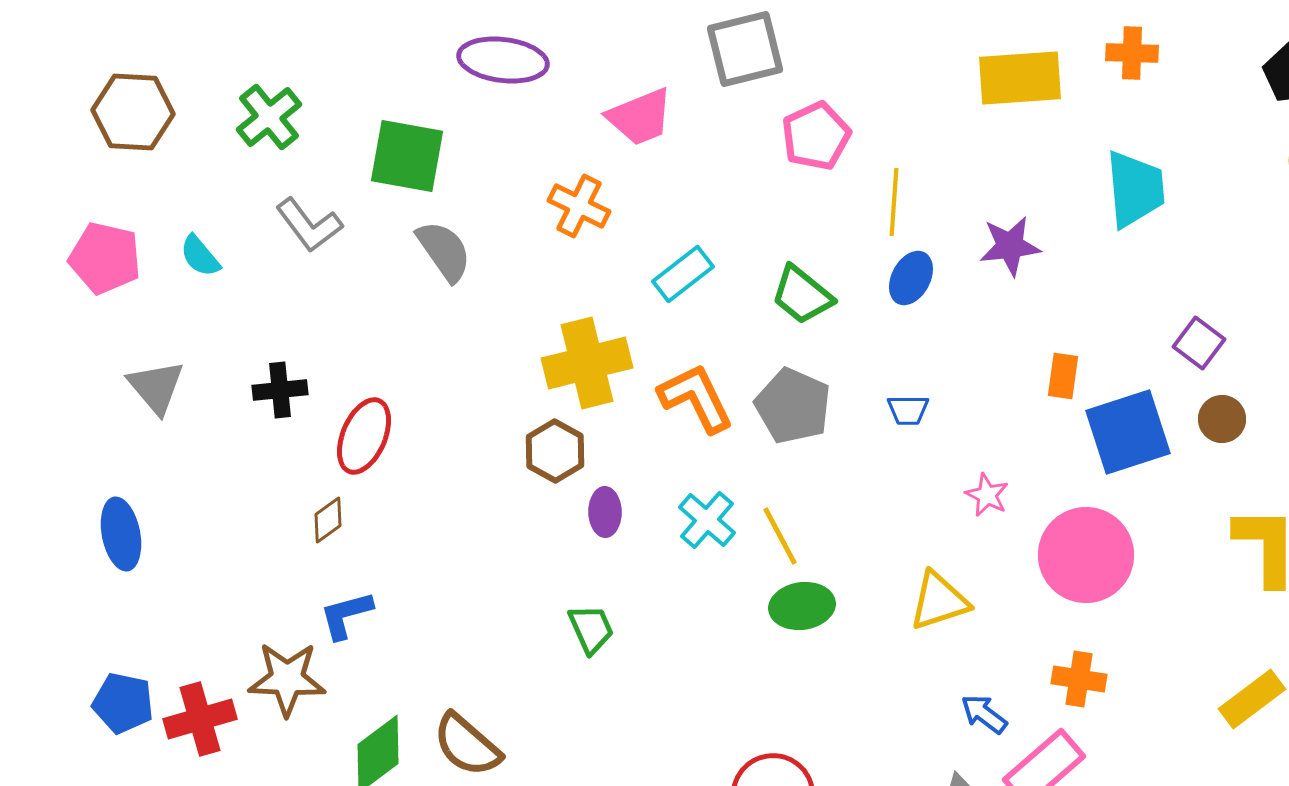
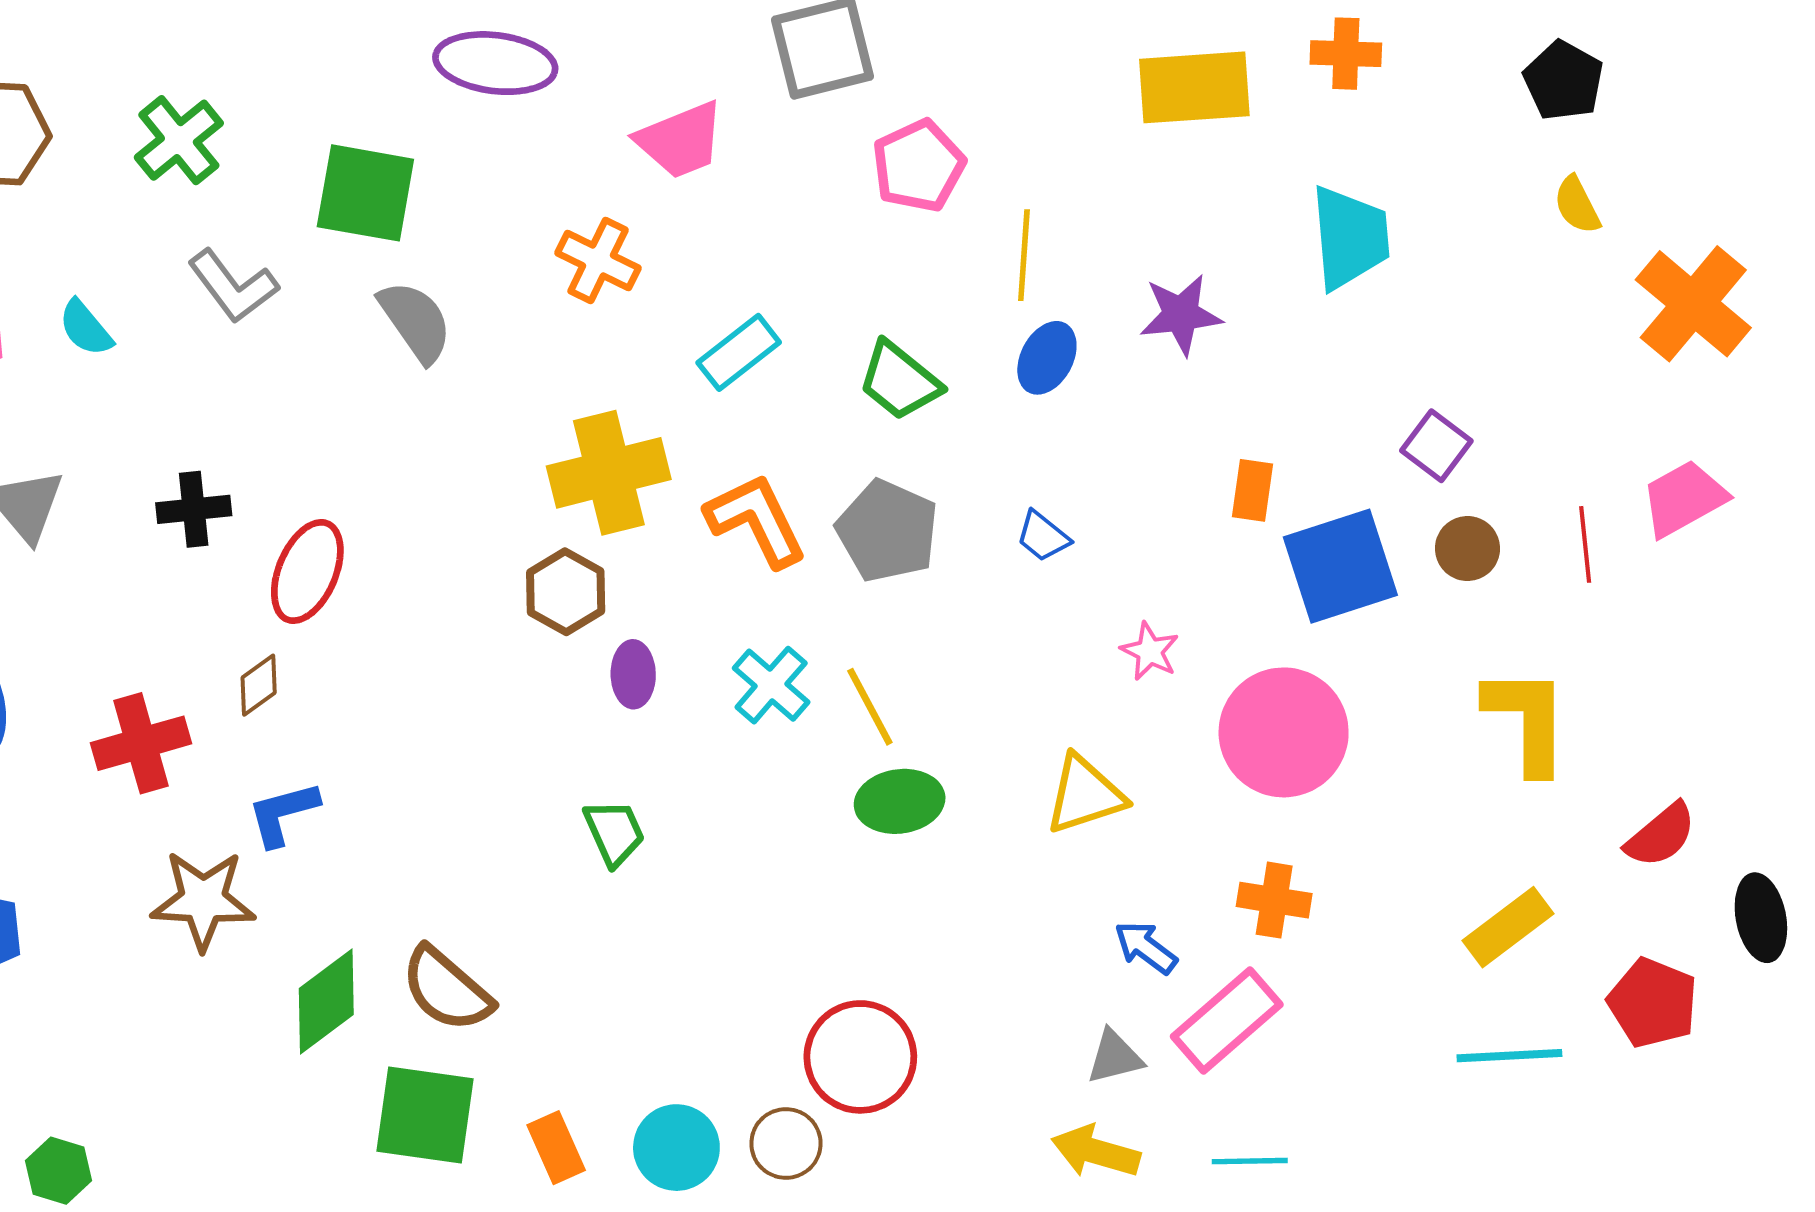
blue trapezoid: (908, 410) -> (1043, 536), turned 39
red cross: (200, 719) -> (141, 743), moved

